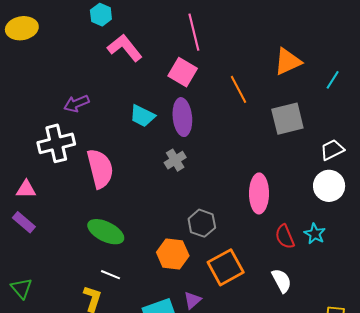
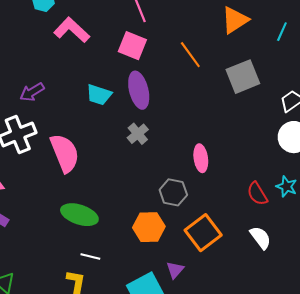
pink ellipse: (259, 193) -> (201, 158), moved, size x0.7

